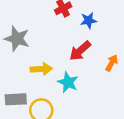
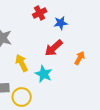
yellow arrow: (41, 69) -> (22, 63), turned -114

